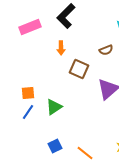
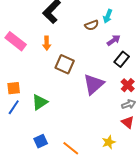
pink rectangle: (30, 27) -> (16, 41), moved, turned 60
brown semicircle: (106, 50) -> (92, 25), moved

